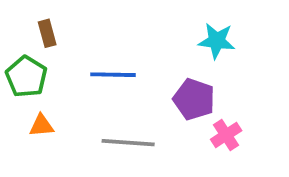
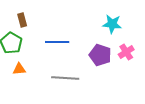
pink cross: (226, 135) -> (126, 52), moved

